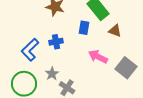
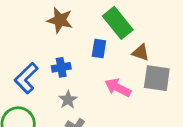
gray square: (126, 68) -> (157, 78), moved, turned -30
gray star: (52, 74) -> (68, 100), moved

